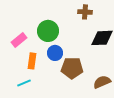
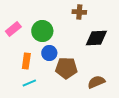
pink rectangle: (19, 40) -> (13, 29), moved
cyan line: (24, 83) -> (29, 83), moved

